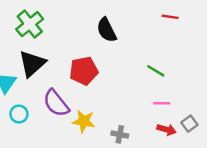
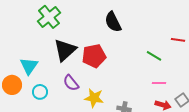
red line: (170, 17) -> (178, 40), moved
black triangle: (32, 64) -> (65, 50), moved
purple semicircle: (56, 103) -> (71, 83), size x0.7

